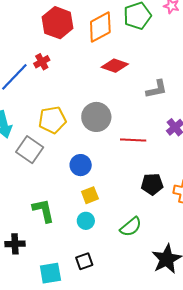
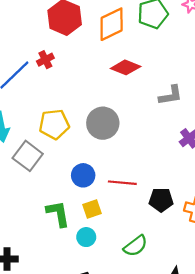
red line: (133, 140) -> (122, 183), moved
green L-shape: (43, 210) -> (58, 214), moved

